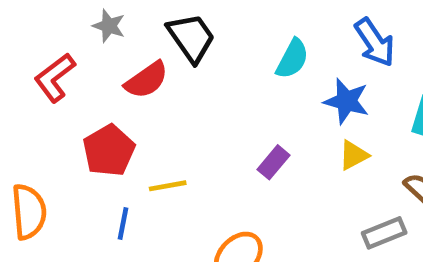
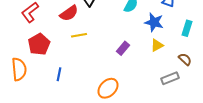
red pentagon: (109, 151) -> (39, 44), moved
yellow line: (168, 186) -> (79, 35), moved

